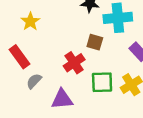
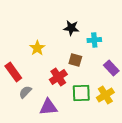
cyan cross: (118, 18) -> (94, 40), size x0.6
yellow star: (30, 21) -> (37, 48), moved

